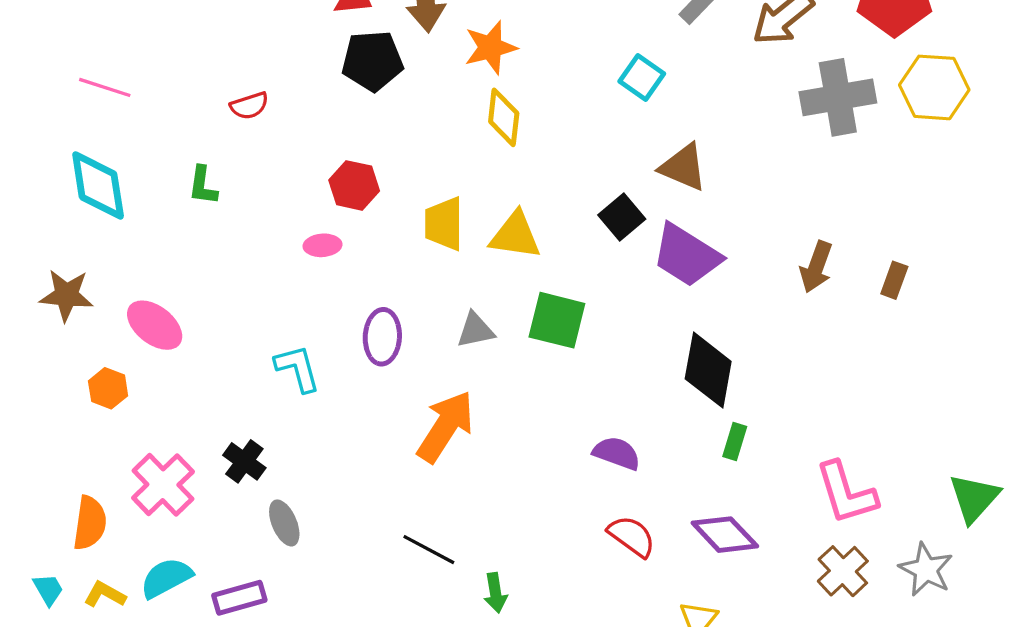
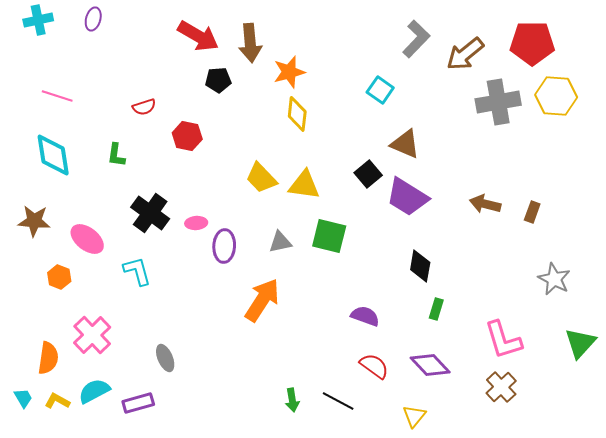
black pentagon: (372, 61) -> (218, 80), size x0.7
red hexagon: (354, 185) -> (187, 136), moved
yellow trapezoid: (444, 224) -> (261, 178), turned -44
pink ellipse: (323, 245) -> (196, 223), moved
brown arrow: (816, 267) -> (485, 204), turned 84
cyan L-shape: (298, 368) -> (137, 271), moved
black diamond: (708, 370) -> (420, 266), size x0.7
black cross: (244, 461) -> (150, 213), moved, size x1.5
black line: (429, 550) -> (338, 401), moved
gray star: (926, 569) -> (554, 279), moved

